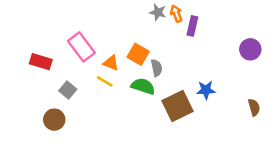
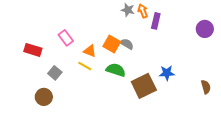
pink rectangle: (81, 47) -> (66, 38), size x0.7
purple circle: (250, 49) -> (205, 29), moved
gray semicircle: (157, 68) -> (127, 44), moved, turned -48

